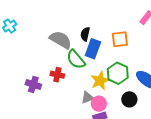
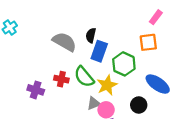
orange square: (120, 39) -> (148, 42), moved
green semicircle: (76, 59) -> (84, 77), moved
green hexagon: (118, 73) -> (124, 64), moved

